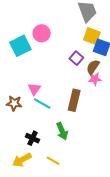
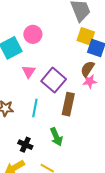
purple square: (76, 58) -> (54, 80), moved, size x1.6
pink triangle: (34, 89) -> (29, 72), moved
cyan line: (42, 103) -> (35, 108), turned 72

